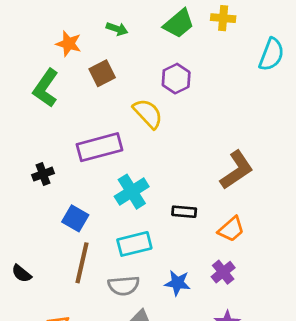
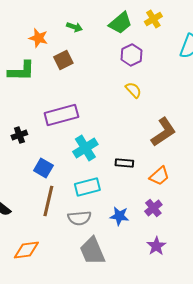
yellow cross: (223, 18) -> (153, 19), turned -36
purple hexagon: (176, 79) -> (131, 55), moved
green L-shape: (46, 88) -> (21, 71), turned -124
yellow semicircle: (148, 114) -> (133, 90), moved, size x0.7

